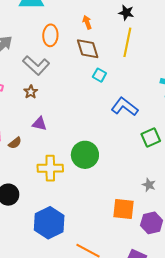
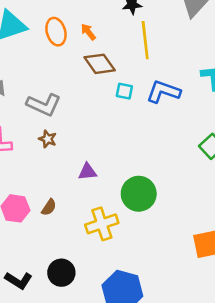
orange ellipse: (50, 35) -> (56, 32), moved
blue L-shape: (125, 107) -> (163, 92), moved
purple triangle: (40, 124) -> (87, 172), moved

